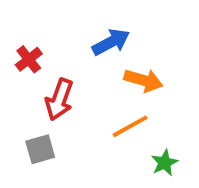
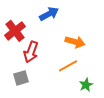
blue arrow: (111, 42) -> (49, 14), moved
red cross: (29, 59) -> (15, 31), size x1.5

